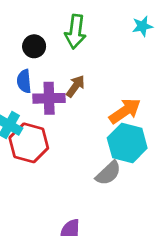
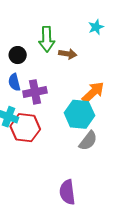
brown arrow: (75, 86) -> (68, 54), moved, turned 72
cyan hexagon: (127, 143) -> (79, 114), moved

